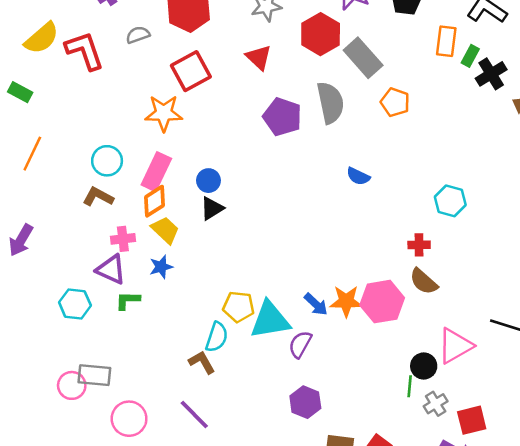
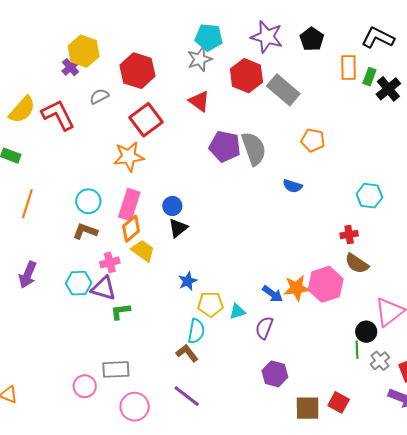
orange pentagon: (395, 102) -> (313, 140), moved
gray semicircle: (330, 103) -> (254, 149), moved
blue star: (161, 267) -> (188, 281), moved
cyan hexagon: (75, 304) -> (79, 283), moved
cyan triangle: (270, 320) -> (237, 312), size x0.5
gray rectangle: (94, 375) -> (116, 369), moved

